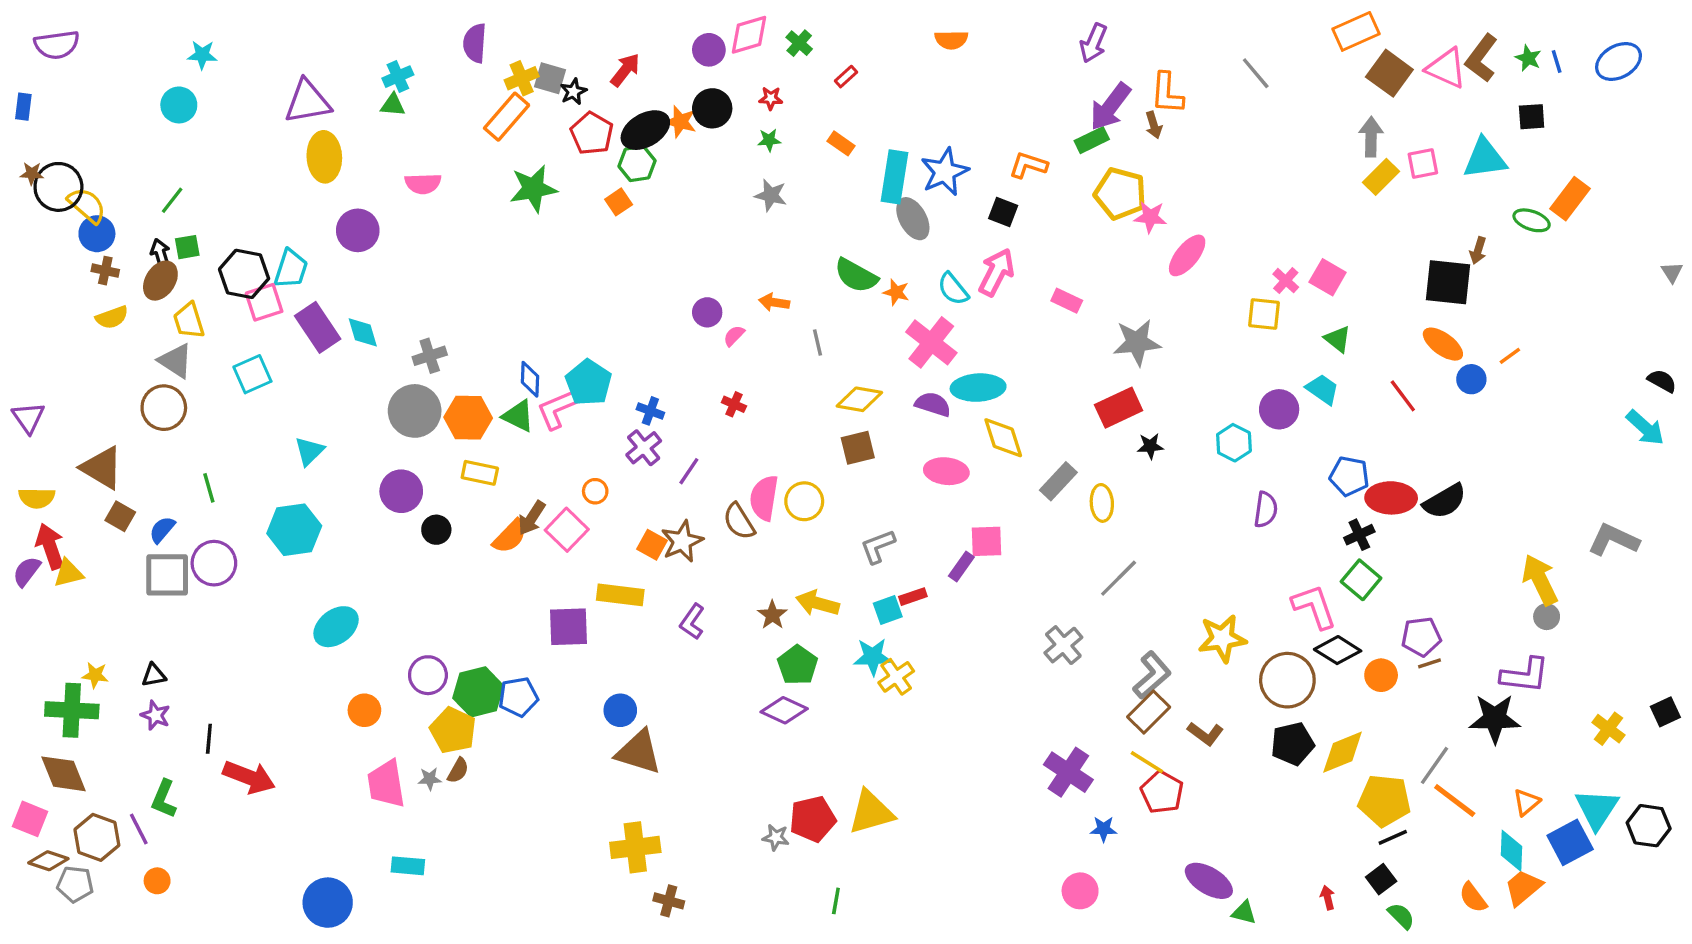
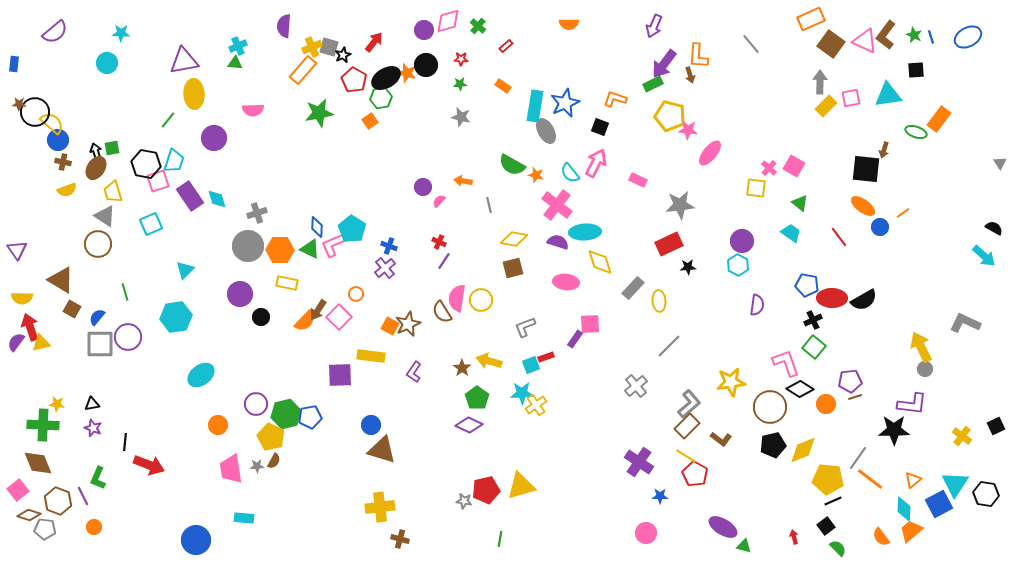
purple semicircle: (57, 45) -> (55, 32), moved, turned -32
green line: (172, 200) -> (168, 120), moved
purple circle: (1279, 409) -> (742, 241), moved
purple line: (689, 471) -> (444, 261), moved
pink square: (30, 819) -> (18, 490), turned 30

